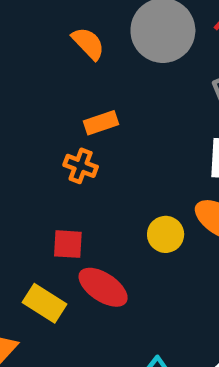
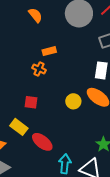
orange semicircle: (88, 43) -> (35, 15), moved
red ellipse: (103, 287) -> (42, 142), moved

